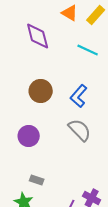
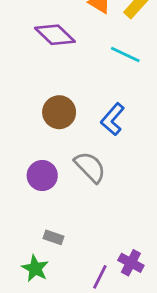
purple diamond: (38, 36) -> (55, 35), turned -32
gray semicircle: (80, 130) -> (90, 167), moved

